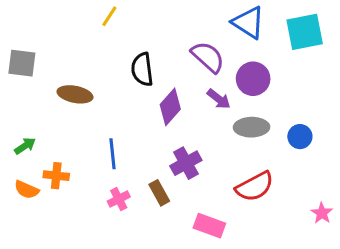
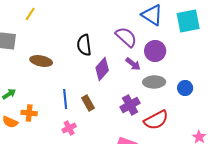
yellow line: (109, 16) -> (30, 14), moved
purple cross: (186, 163) -> (130, 105), moved
brown rectangle: (159, 193) -> (88, 103), moved

